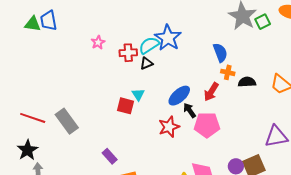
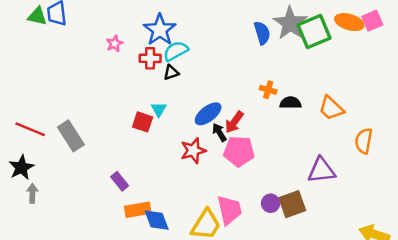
green square: (263, 22) -> (314, 31), size x1.8
blue star: (168, 38) -> (160, 30), moved
blue semicircle: (220, 53) -> (262, 33), moved
red arrow: (211, 92) -> (234, 122), moved

